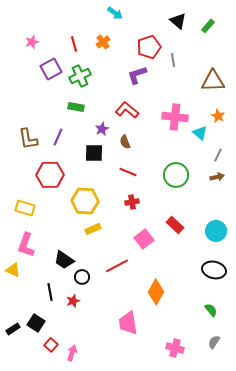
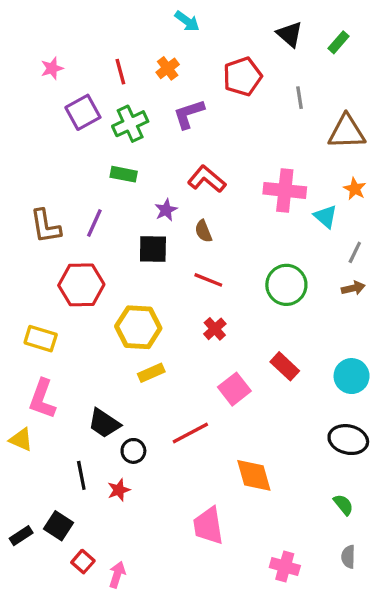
gray line: (173, 60) -> (299, 98), moved
purple L-shape: (137, 75) -> (189, 114), moved
red cross: (132, 202) -> (215, 329), turned -32
orange diamond: (156, 292) -> (254, 475), turned -45
gray semicircle: (214, 342) -> (348, 557), turned -32

